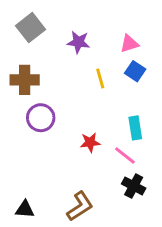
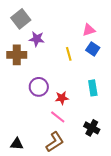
purple star: (78, 42) -> (37, 39), moved
purple circle: (41, 118) -> (39, 87), moved
pink line: (125, 155) -> (58, 117), moved

